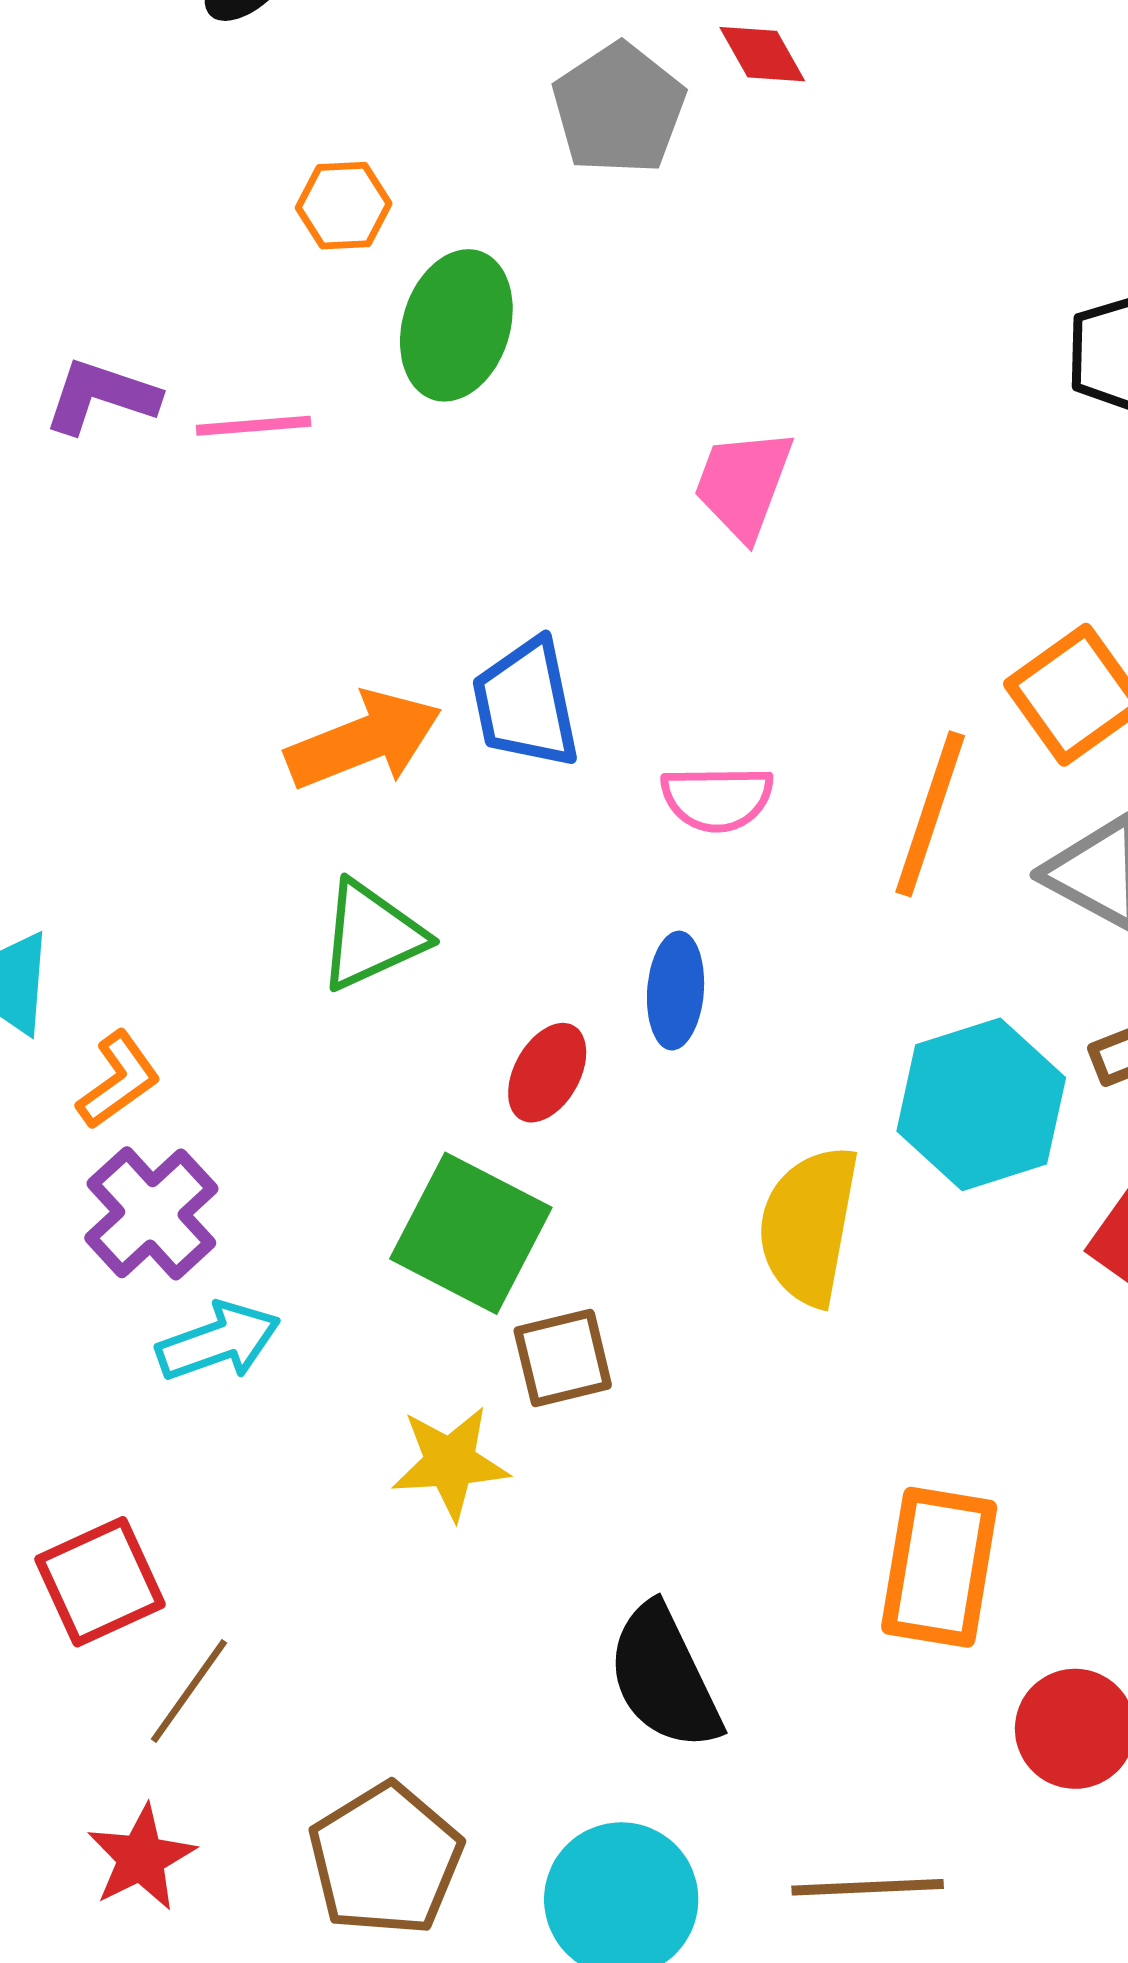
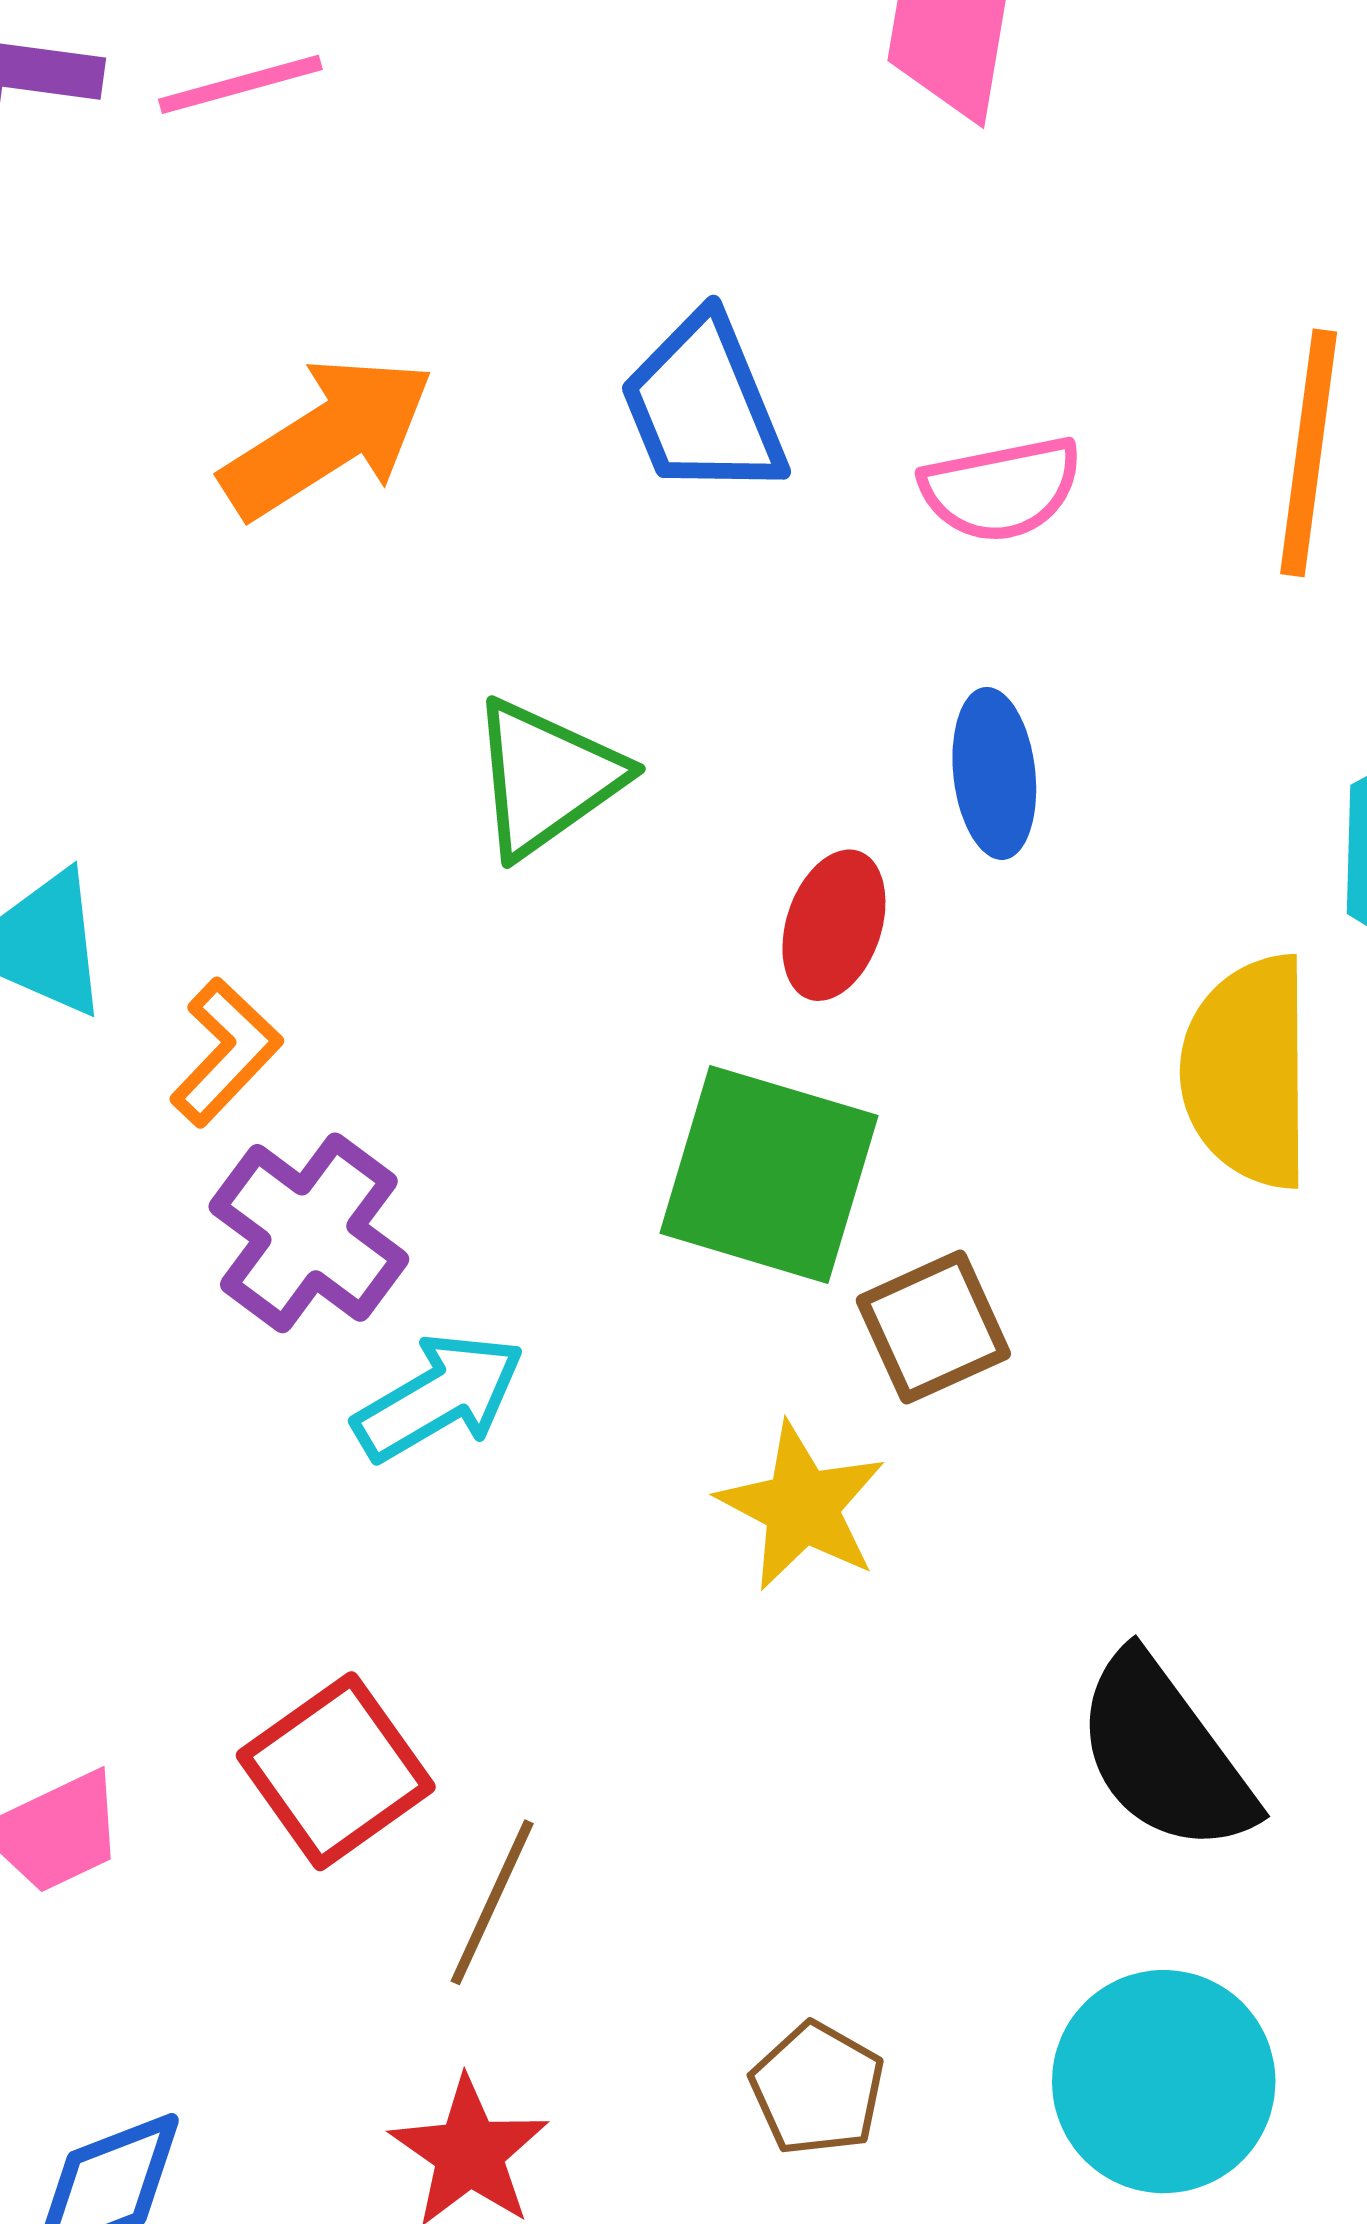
orange arrow: (364, 740) -> (328, 437), moved
yellow star: (450, 1463) -> (802, 1507), turned -30
brown pentagon: (385, 1859) -> (817, 2089), size x0.6

